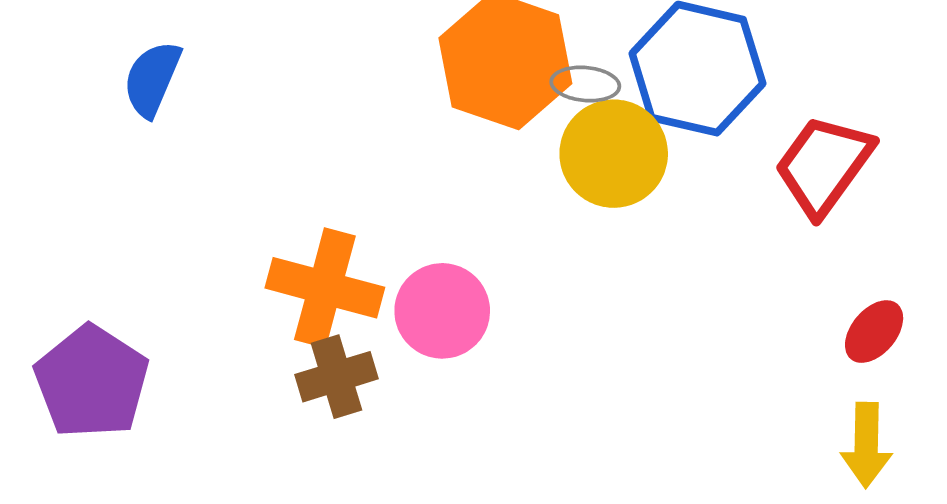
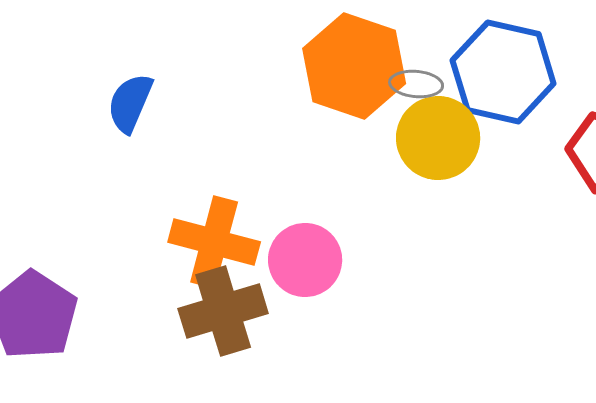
blue semicircle: (152, 79) -> (130, 103), moved
brown cross: (336, 377) -> (223, 311), size x1.4

